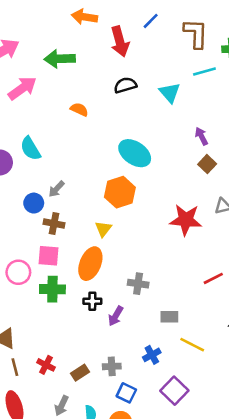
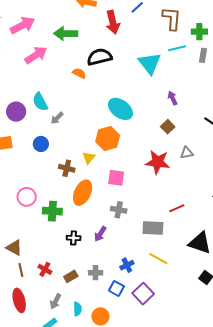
black semicircle: (125, 85) -> (100, 57), moved, size x1.4
cyan triangle: (170, 93) -> (150, 63), size x1.4
brown square: (207, 164) -> (168, 127), moved
gray arrow: (56, 189) -> (57, 118), moved
brown cross: (54, 223) -> (67, 168), moved
yellow triangle: (103, 229) -> (89, 158), moved
pink square: (49, 256) -> (116, 178), moved
black cross: (92, 301) -> (74, 238), moved
gray rectangle: (169, 317) -> (153, 228), moved, size x1.5
blue square: (126, 393) -> (116, 288), moved

